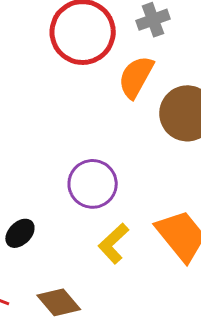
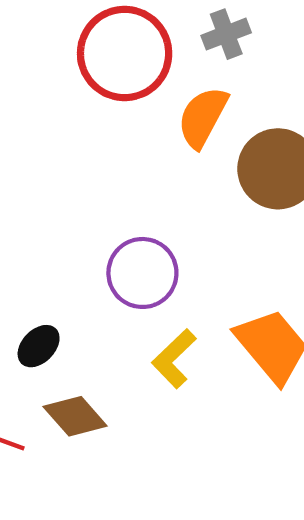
brown diamond: (59, 302) -> (75, 416), moved

